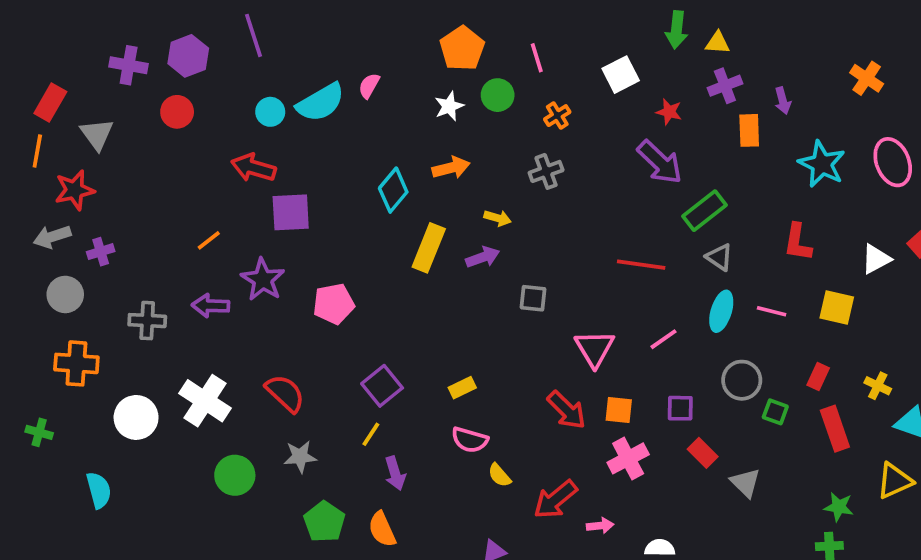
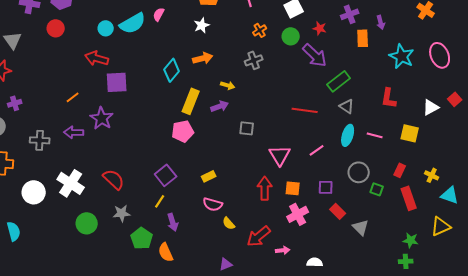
green circle: (498, 95) -> (291, 36), moved
pink pentagon: (334, 304) -> (183, 131), moved
red arrow: (567, 410) -> (265, 188), turned -135
green pentagon: (324, 522) -> (142, 238), moved

